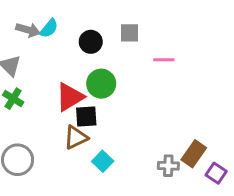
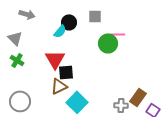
cyan semicircle: (49, 28) -> (60, 31), moved
green circle: (101, 84) -> (108, 43), moved
red triangle: (70, 97) -> (55, 59), turned -30
cyan square: (103, 161) -> (77, 102), size x1.5

